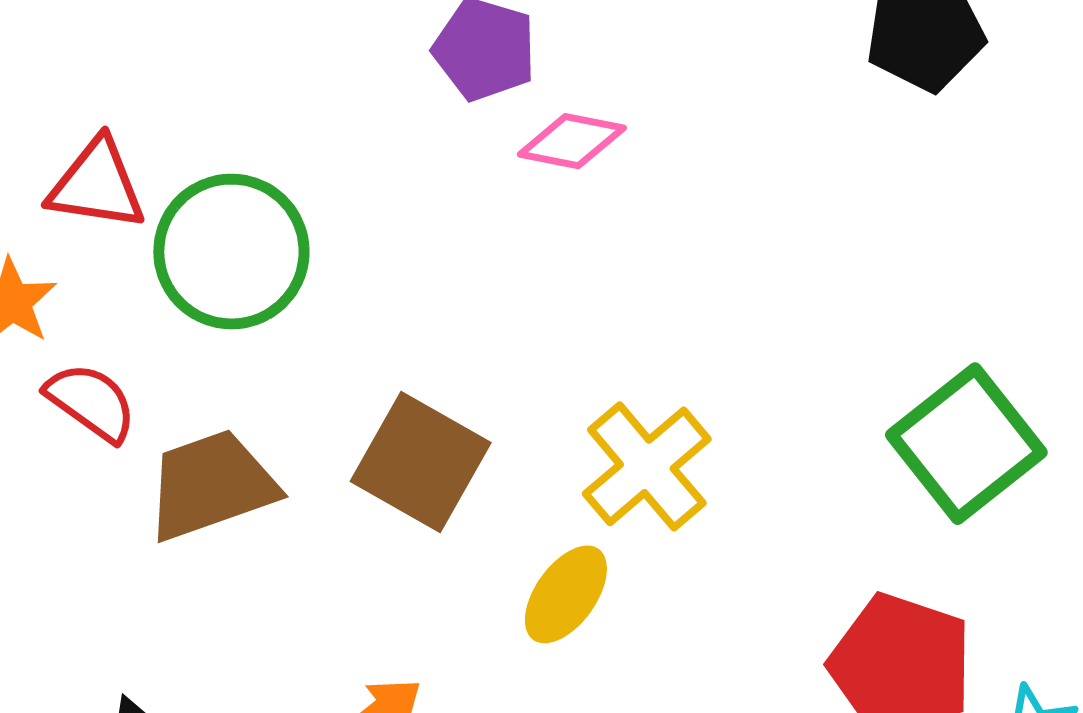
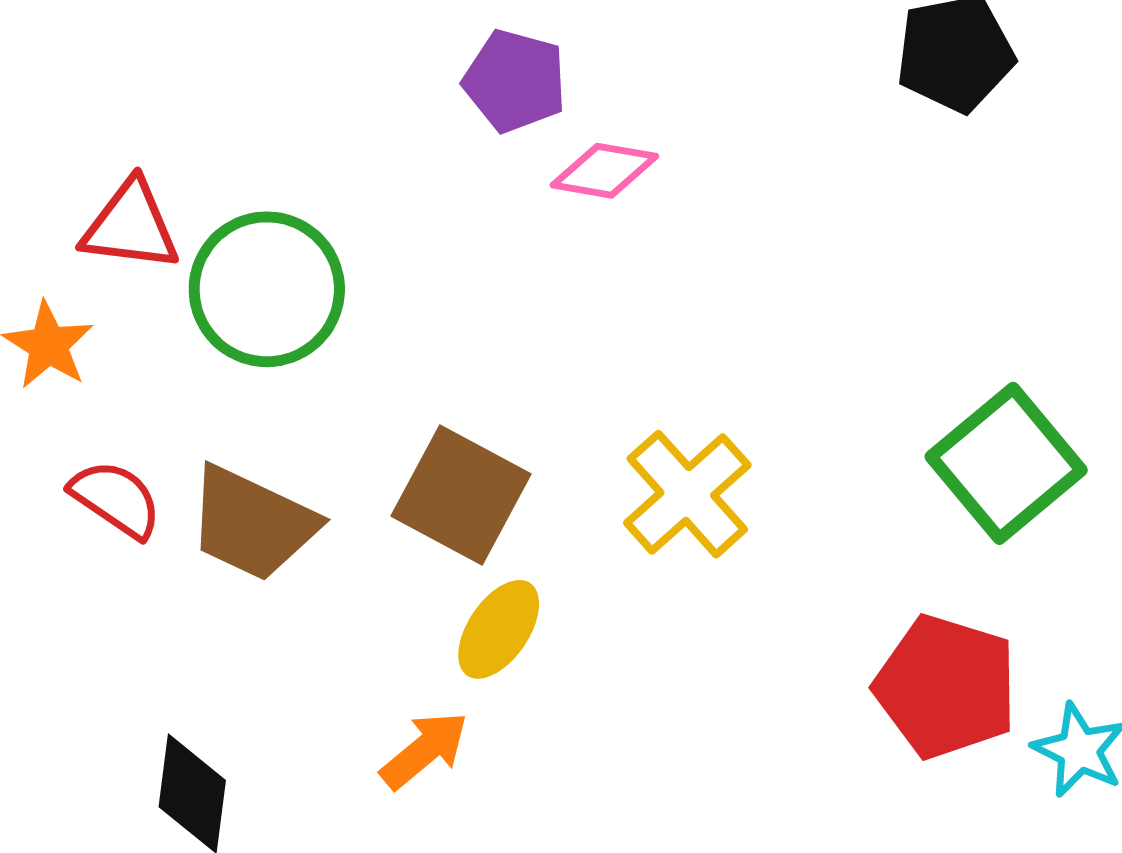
red semicircle: (91, 402) -> (116, 499), moved
brown trapezoid: (211, 485) -> (252, 523), turned -134
yellow ellipse: (566, 594) -> (499, 629), moved

